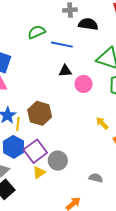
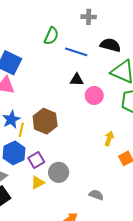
black semicircle: (88, 24) -> (110, 45), moved
green semicircle: (37, 32) -> (51, 36), turned 132
yellow arrow: (102, 123) -> (109, 139), turned 56
purple square: (35, 151) -> (36, 160), size x0.7

